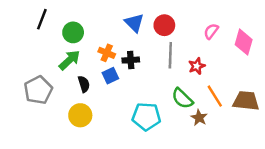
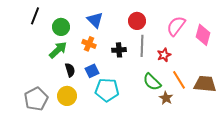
blue triangle: (134, 23) -> (95, 20), moved
pink semicircle: (211, 31) -> (176, 26), size x1.5
black cross: (131, 60) -> (119, 50), moved
blue square: (110, 76) -> (92, 71), moved
gray pentagon: (38, 90) -> (36, 99), moved
cyan pentagon: (146, 116) -> (107, 90), moved

